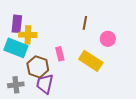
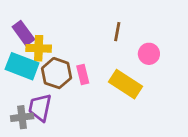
purple rectangle: (17, 24) -> (23, 33), turned -42
brown hexagon: (38, 67) -> (57, 73), moved
purple trapezoid: (45, 84) -> (40, 108), moved

